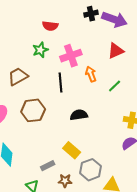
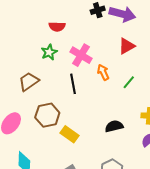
pink cross: (71, 56) -> (81, 55), turned -35
black semicircle: (79, 115) -> (114, 126), moved
yellow rectangle: (72, 150) -> (70, 134), moved

